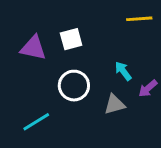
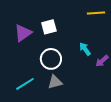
purple triangle: (33, 48) -> (23, 33), turned -48
gray triangle: (115, 104) -> (55, 82), moved

